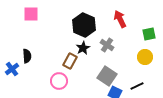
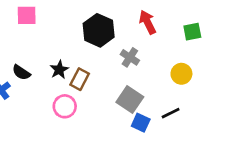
green square: (149, 34) -> (192, 32), moved
black star: (83, 48) -> (59, 70), moved
black semicircle: (27, 56) -> (21, 72), turned 128

